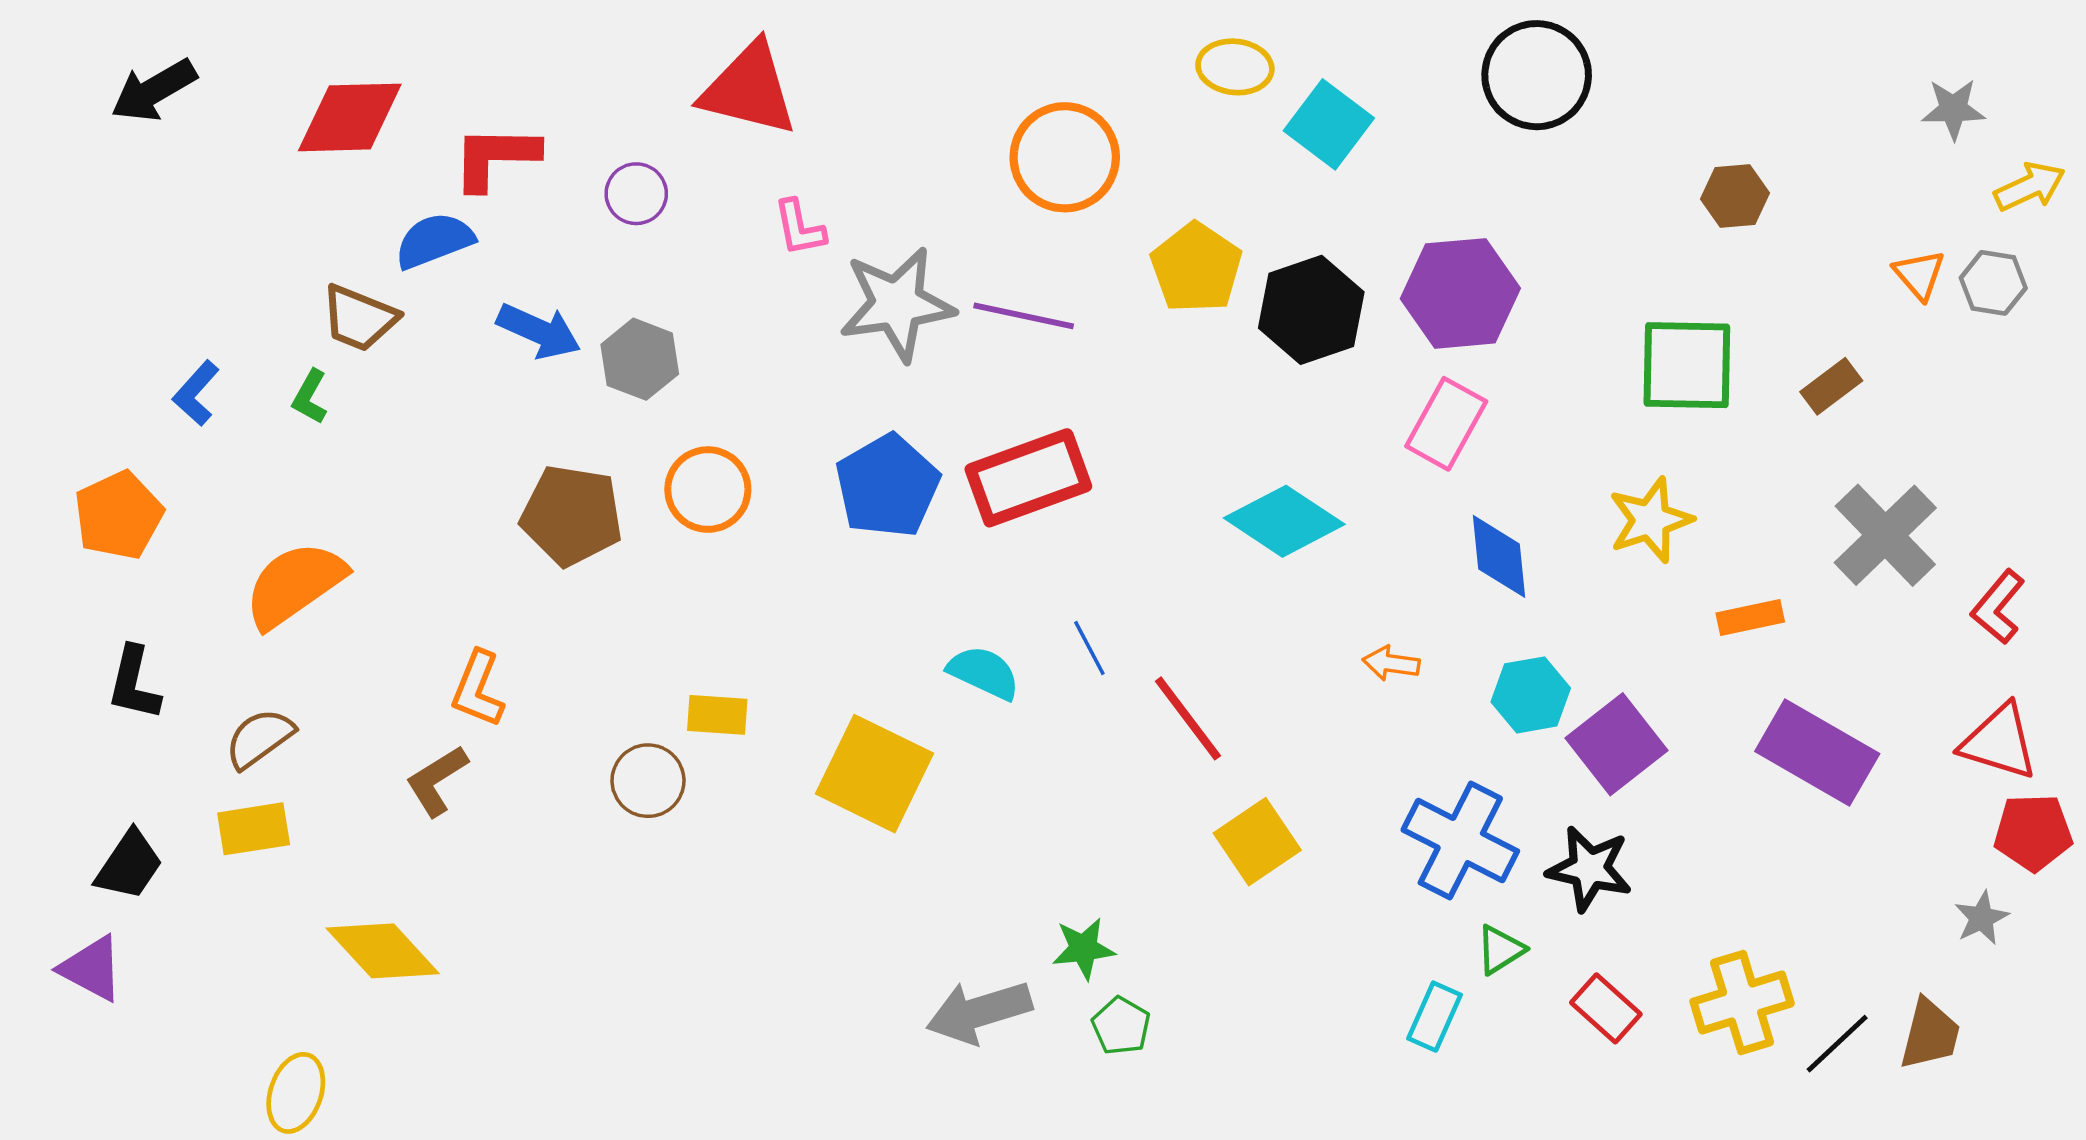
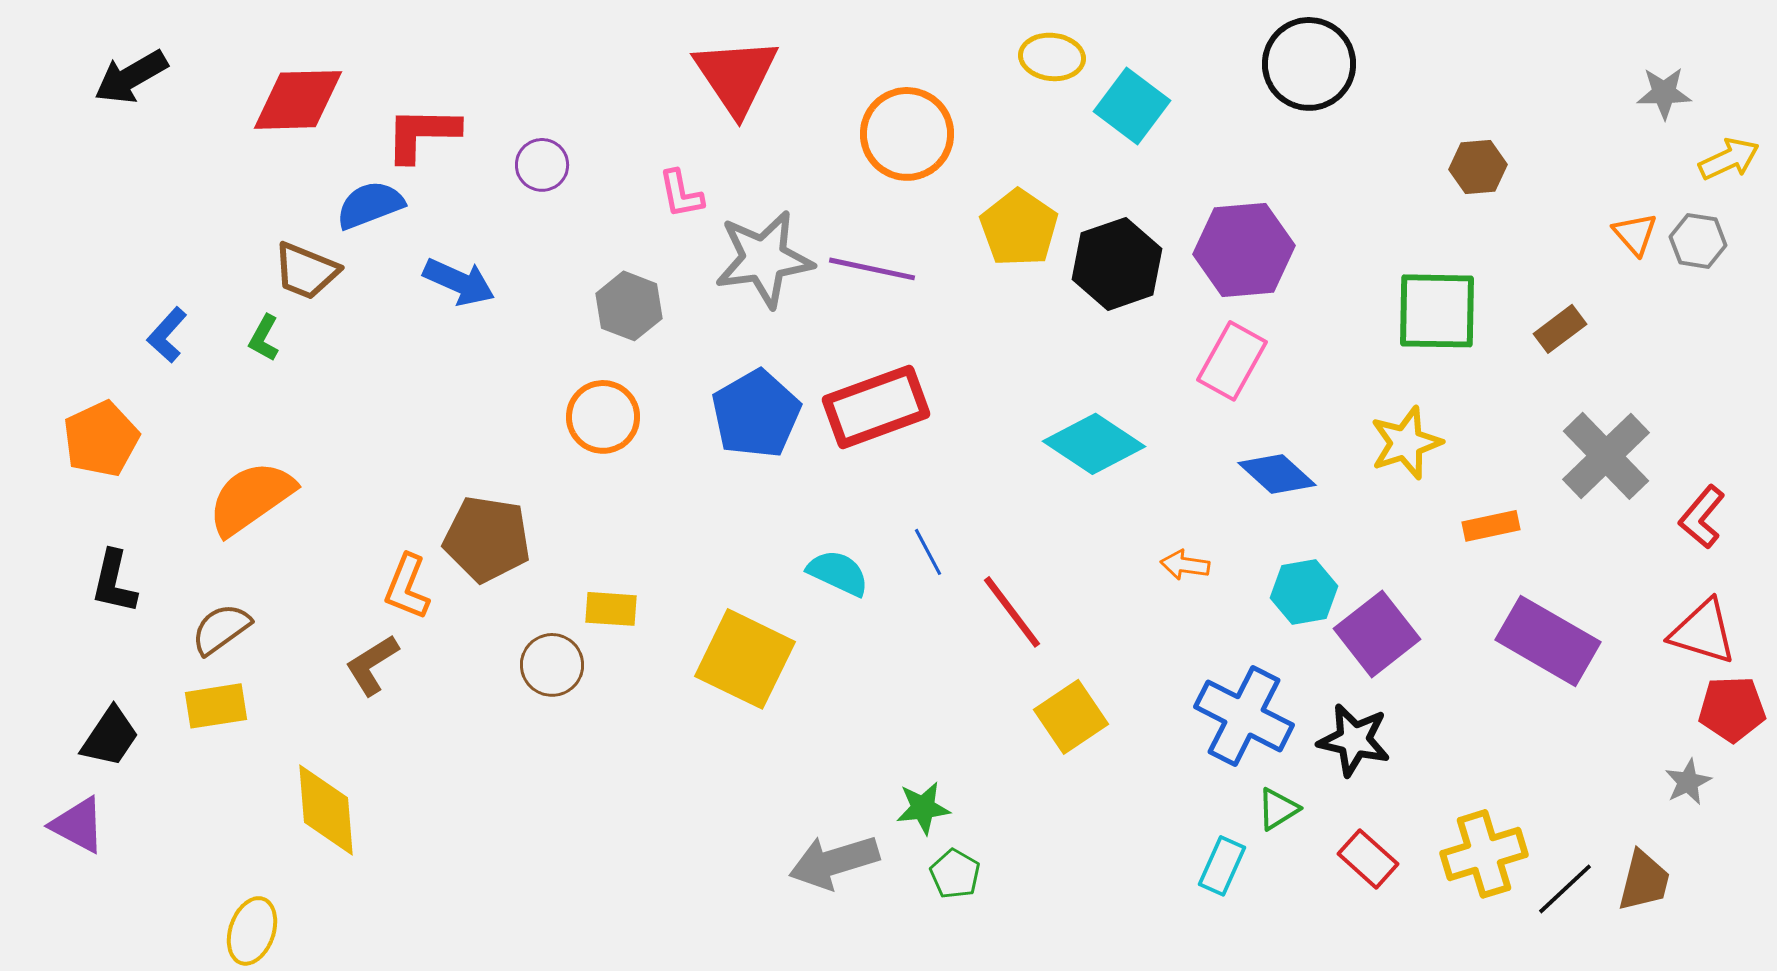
red triangle: (749, 89) -> (736, 76), moved, turned 42
gray hexagon: (640, 359) -> (629, 306), moved
brown pentagon: (572, 515) -> (487, 539), moved
blue diamond: (1499, 556) -> (1277, 474), turned -42
yellow diamond: (383, 951) -> (326, 810), turned 38

